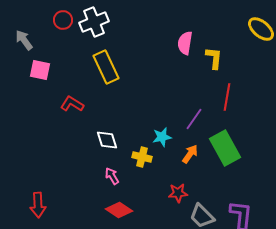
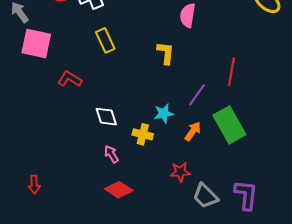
yellow L-shape: (214, 58) -> (166, 53), moved
yellow rectangle: (106, 67) -> (105, 40), size x0.7
pink square: (40, 70) -> (36, 44), size x1.4
red arrow: (38, 205) -> (34, 184), size x0.7

